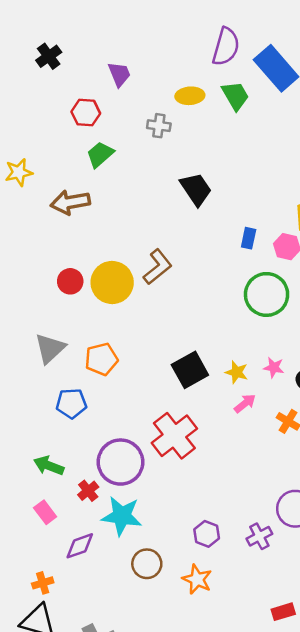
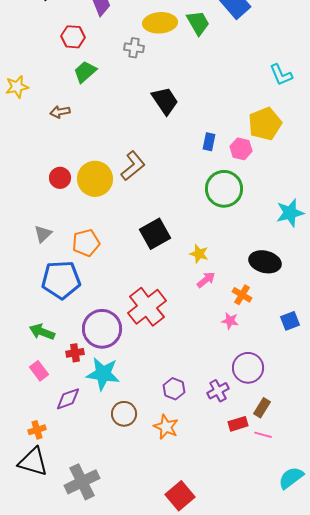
yellow ellipse: (190, 96) -> (160, 23), size x1.4
brown arrow: (70, 202) -> (60, 112), size x0.6
gray triangle: (50, 348) -> (43, 234), size x0.7
pink star: (274, 367) -> (230, 321), moved
black square: (190, 370) -> (155, 234), moved
blue pentagon: (71, 403) -> (61, 280), size x1.5
red cross: (88, 491) -> (75, 353), turned 30
red rectangle: (283, 612) -> (238, 424), moved

